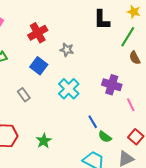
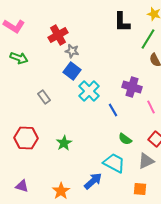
gray star: (67, 50) -> (72, 51), moved
blue square: (39, 66) -> (72, 71), moved
blue line: (93, 122) -> (113, 110), moved

